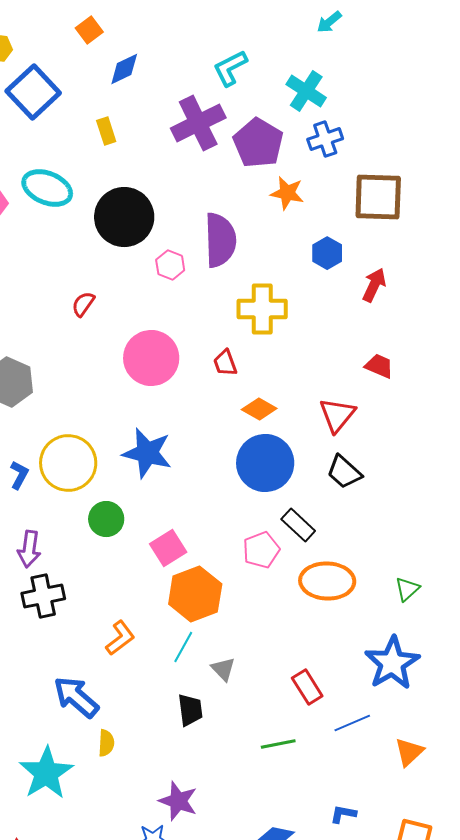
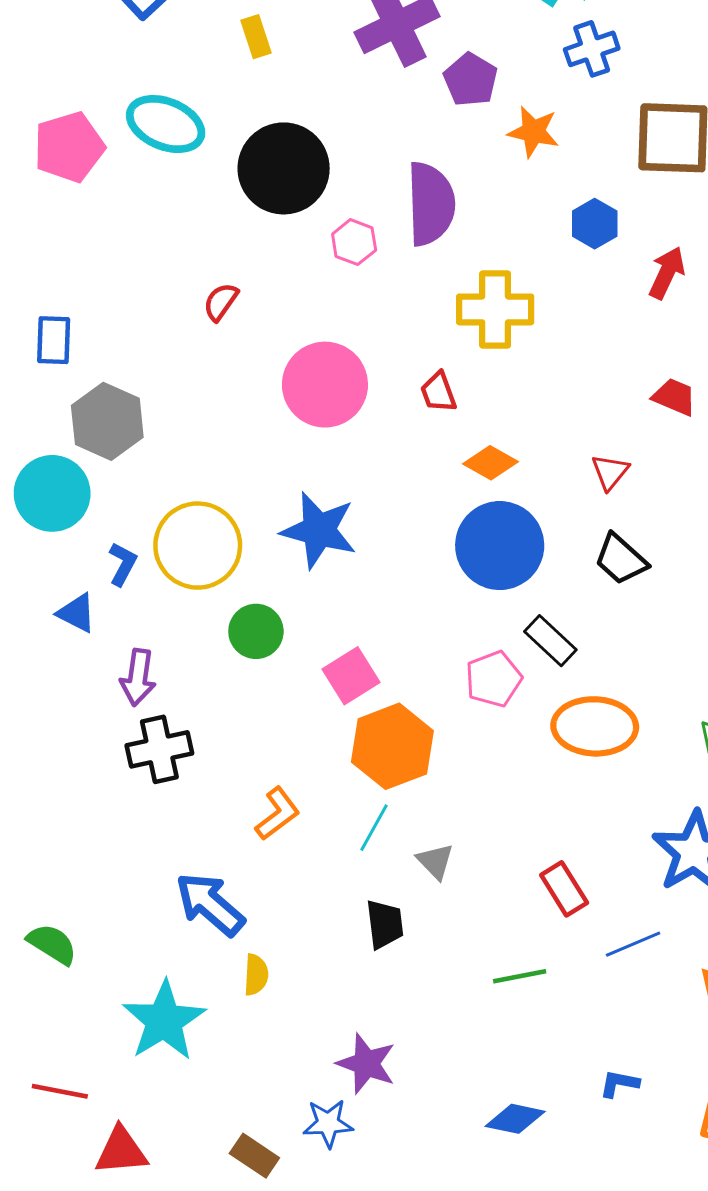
purple pentagon: (258, 143) -> (471, 80), moved, size x0.7
red triangle: (337, 415) -> (610, 472), size x0.7

